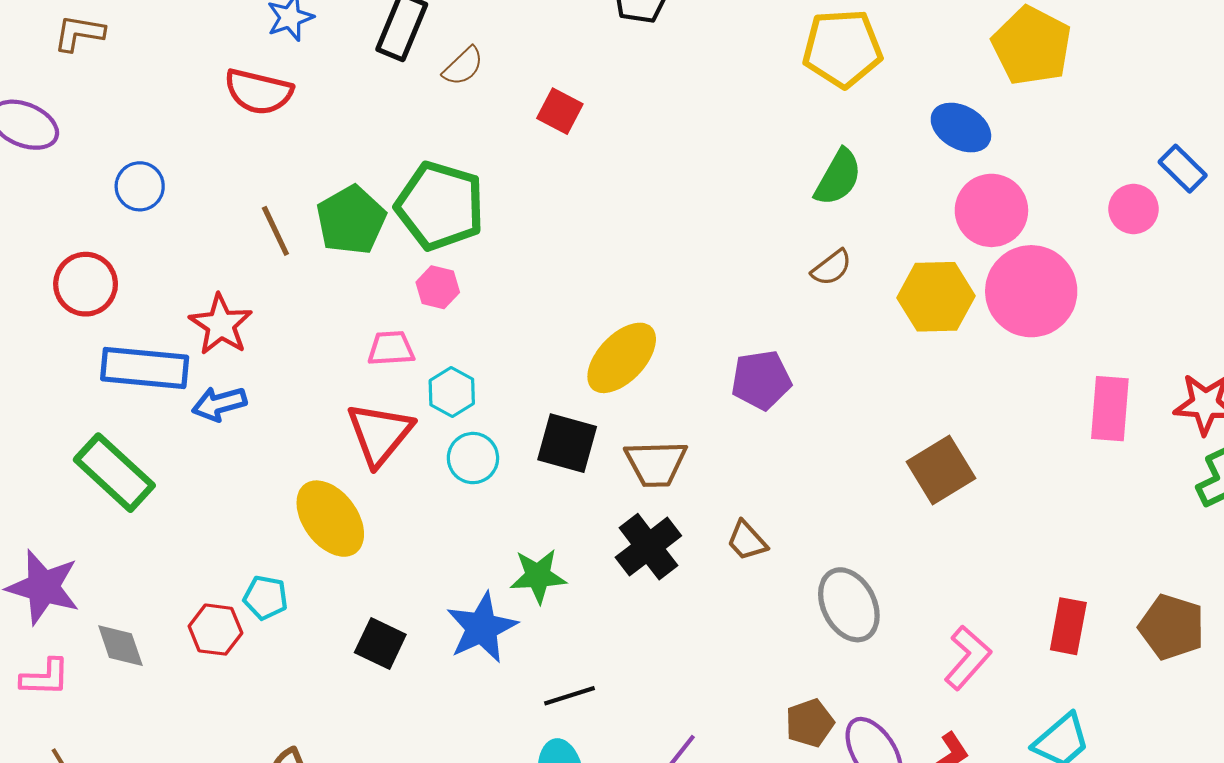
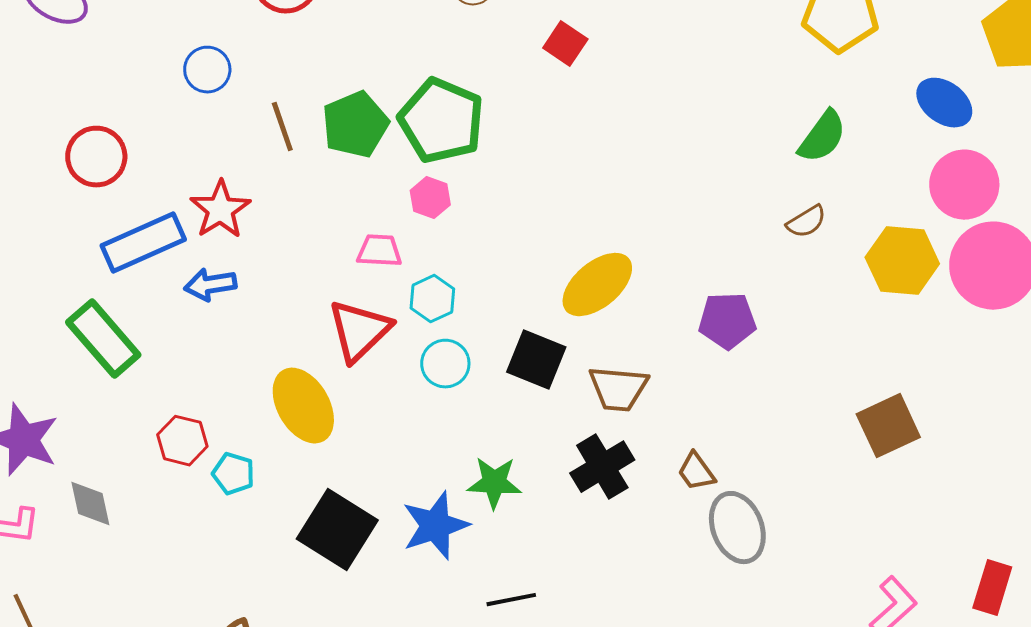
blue circle: (140, 186) -> (207, 70), moved
blue rectangle: (145, 368) -> (143, 243), turned -36
gray ellipse: (849, 605) -> (737, 528), moved
red hexagon: (215, 630) -> (182, 441), moved
black square: (380, 643) -> (337, 530), size x1.6

